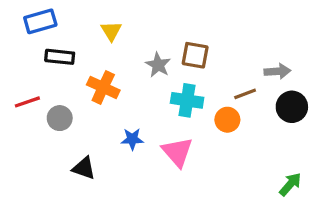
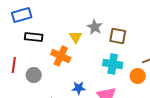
yellow triangle: (111, 31) -> (76, 37), moved
gray star: (158, 65) -> (95, 27), moved
red line: (27, 102) -> (14, 65), turned -63

